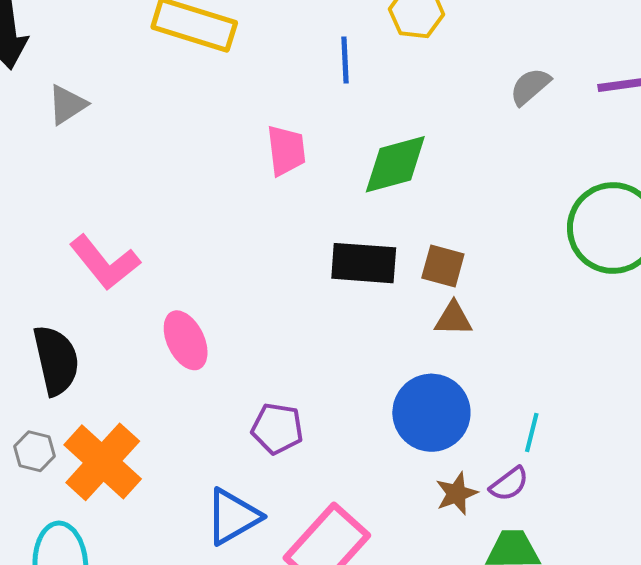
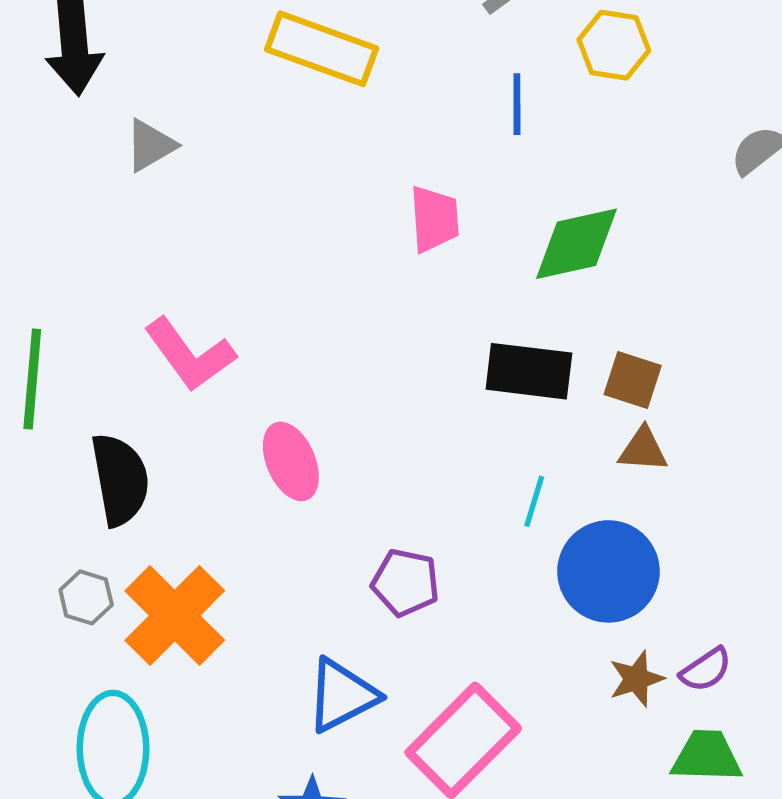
cyan line: (532, 432) -> (534, 501), moved

